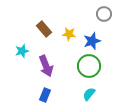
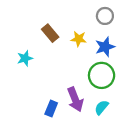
gray circle: (104, 14) -> (105, 16), moved
purple arrow: (46, 66) -> (75, 99), moved

